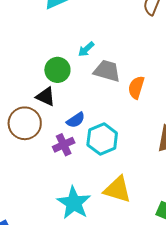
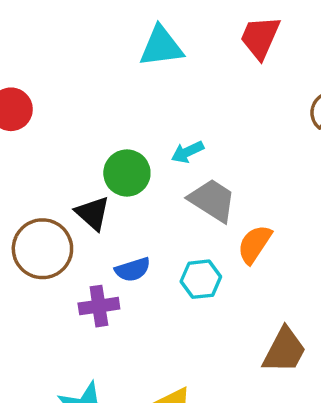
cyan hexagon: (102, 139) -> (201, 279), moved, size x0.7

